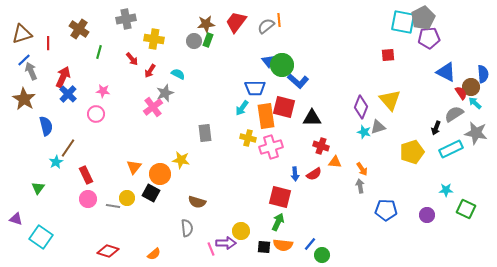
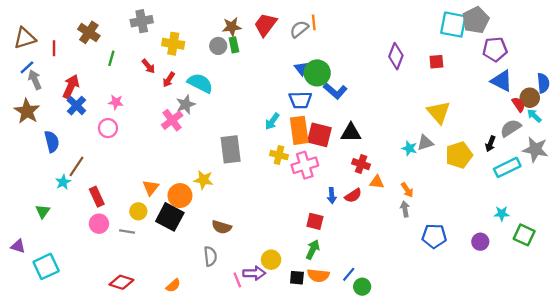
purple pentagon: (429, 38) -> (495, 49), moved
green rectangle: (208, 40) -> (234, 45), turned -32
cyan semicircle: (178, 74) -> (200, 83), size x1.6
blue trapezoid: (255, 88) -> (300, 100), moved
red square: (284, 107) -> (319, 135), moved
purple diamond: (361, 107) -> (396, 56), moved
gray rectangle: (205, 133) -> (231, 149), size x1.4
yellow pentagon: (412, 152) -> (459, 155), moved
black square: (151, 193) -> (170, 217), size x1.4
red square: (280, 197) -> (315, 221), size x0.7
yellow circle: (127, 198) -> (138, 211), moved
cyan square: (41, 237) -> (46, 266), turned 30

